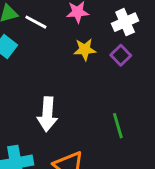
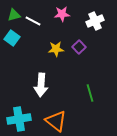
yellow star: (85, 49) -> (56, 49), moved
purple square: (121, 55) -> (79, 47), moved

